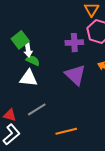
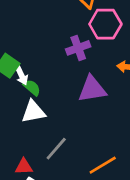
green semicircle: (33, 61) -> (32, 87), turned 32
purple triangle: (75, 75) -> (92, 89), turned -35

